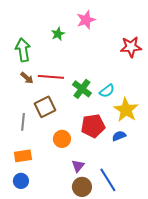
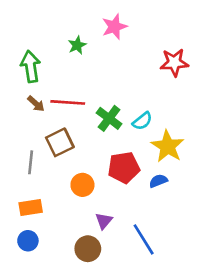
brown circle: (82, 187) -> (88, 249), moved

